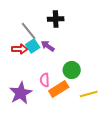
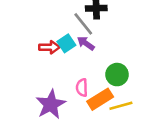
gray line: (29, 31) -> (83, 24), moved
yellow line: (89, 94) -> (121, 106), moved

